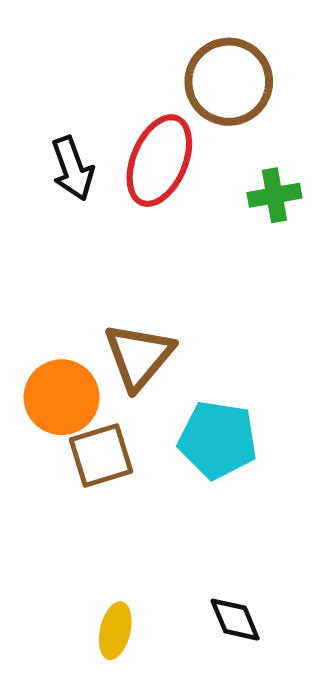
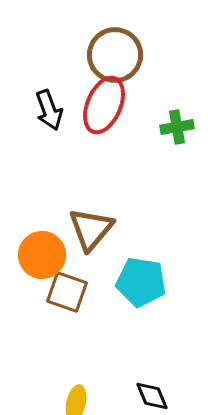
brown circle: (229, 82) -> (115, 55), moved
brown square: (101, 456) -> (67, 292), turned 36

